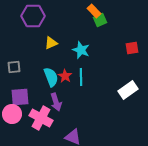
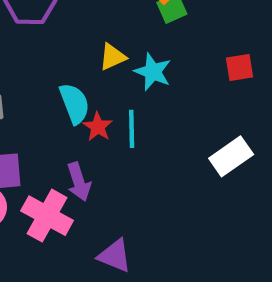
yellow triangle: (51, 43) -> (113, 57), moved
cyan star: (81, 50) -> (153, 72), moved
cyan semicircle: (51, 77) -> (75, 103), moved

